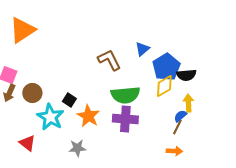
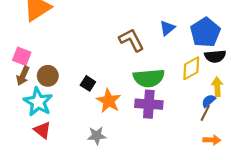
blue pentagon: (166, 67) -> (205, 32), moved
cyan star: (50, 117) -> (38, 102), moved
orange arrow: (174, 151) -> (212, 140), moved

